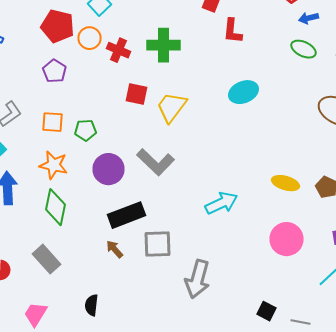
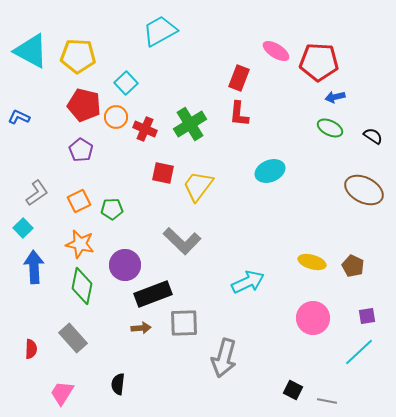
red L-shape: (232, 31) -> (239, 114), moved
green cross: (164, 45) -> (190, 124), turned -32
orange square: (52, 122) -> (79, 201), turned -30
purple circle: (108, 169) -> (125, 265), moved
brown arrow: (114, 249) -> (141, 328), turned 126

